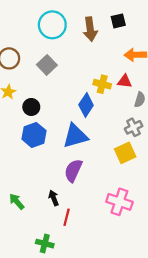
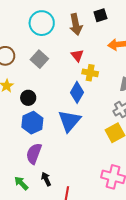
red triangle: (125, 81) -> (77, 55), moved, turned 48
blue triangle: (75, 136) -> (69, 121), turned -30
purple semicircle: (73, 171) -> (34, 154), moved
black arrow: (54, 198) -> (46, 179), moved

